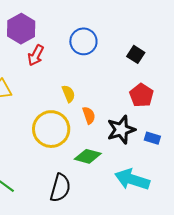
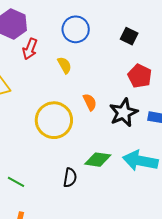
yellow semicircle: (68, 94) -> (64, 65), moved
green diamond: (88, 156) -> (98, 160), moved
black semicircle: (60, 188) -> (70, 178), size x0.7

